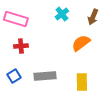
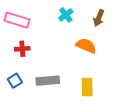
orange semicircle: (81, 43) -> (86, 46), turned 60

